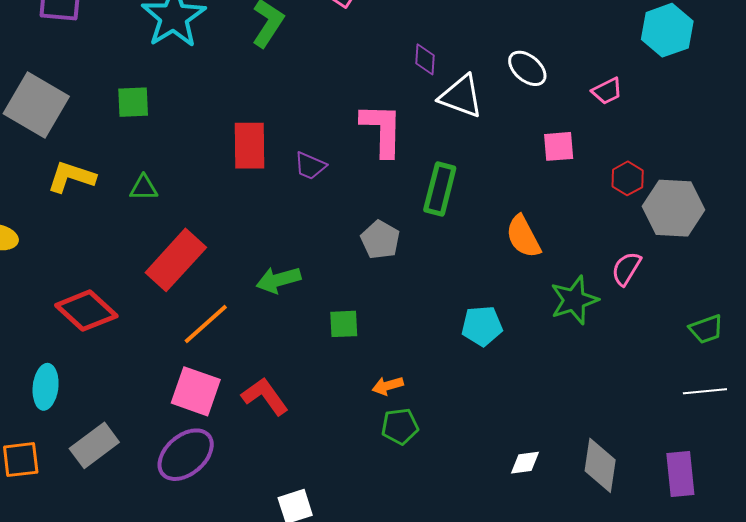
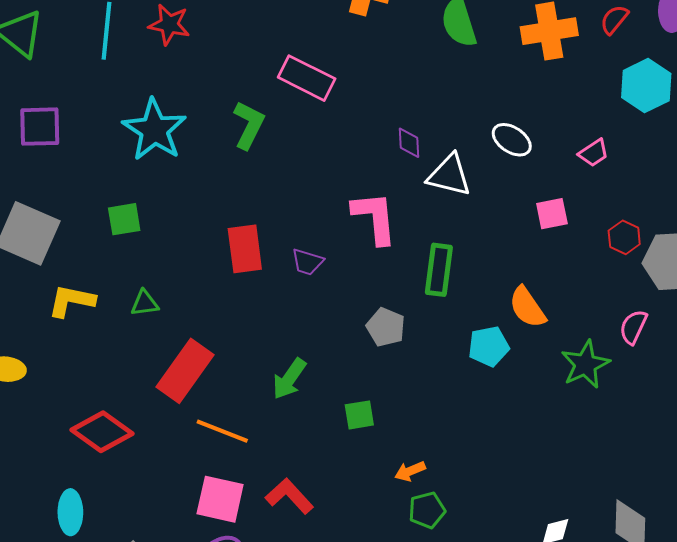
green arrow: (278, 280) -> (289, 379), turned -33
orange line: (206, 324) -> (222, 431), turned 70
cyan pentagon: (482, 326) -> (489, 346), moved

